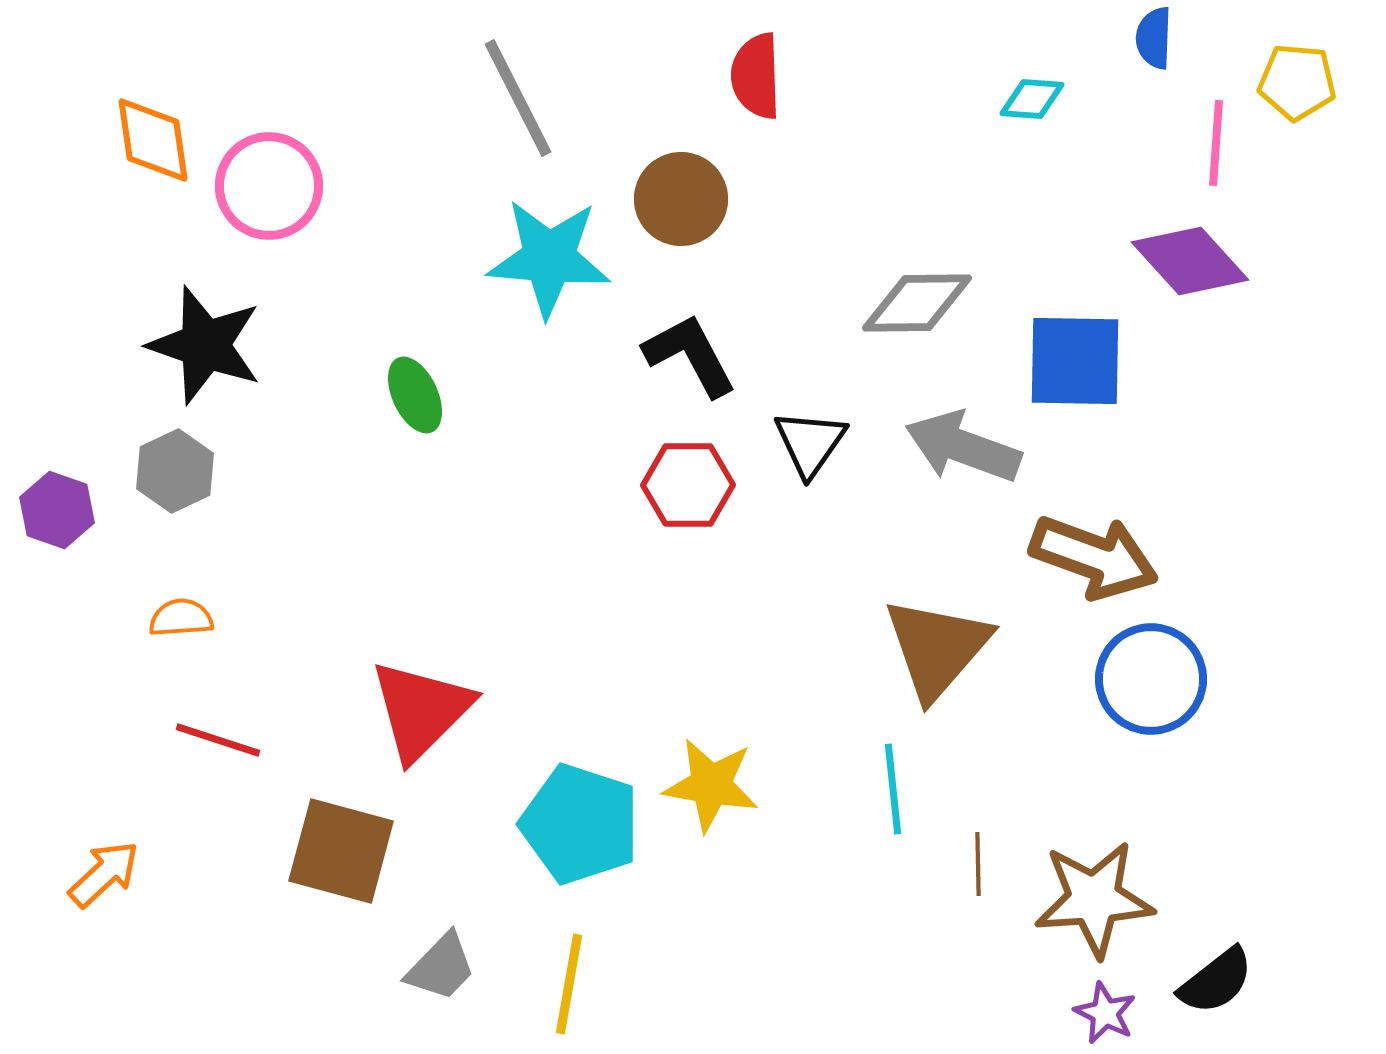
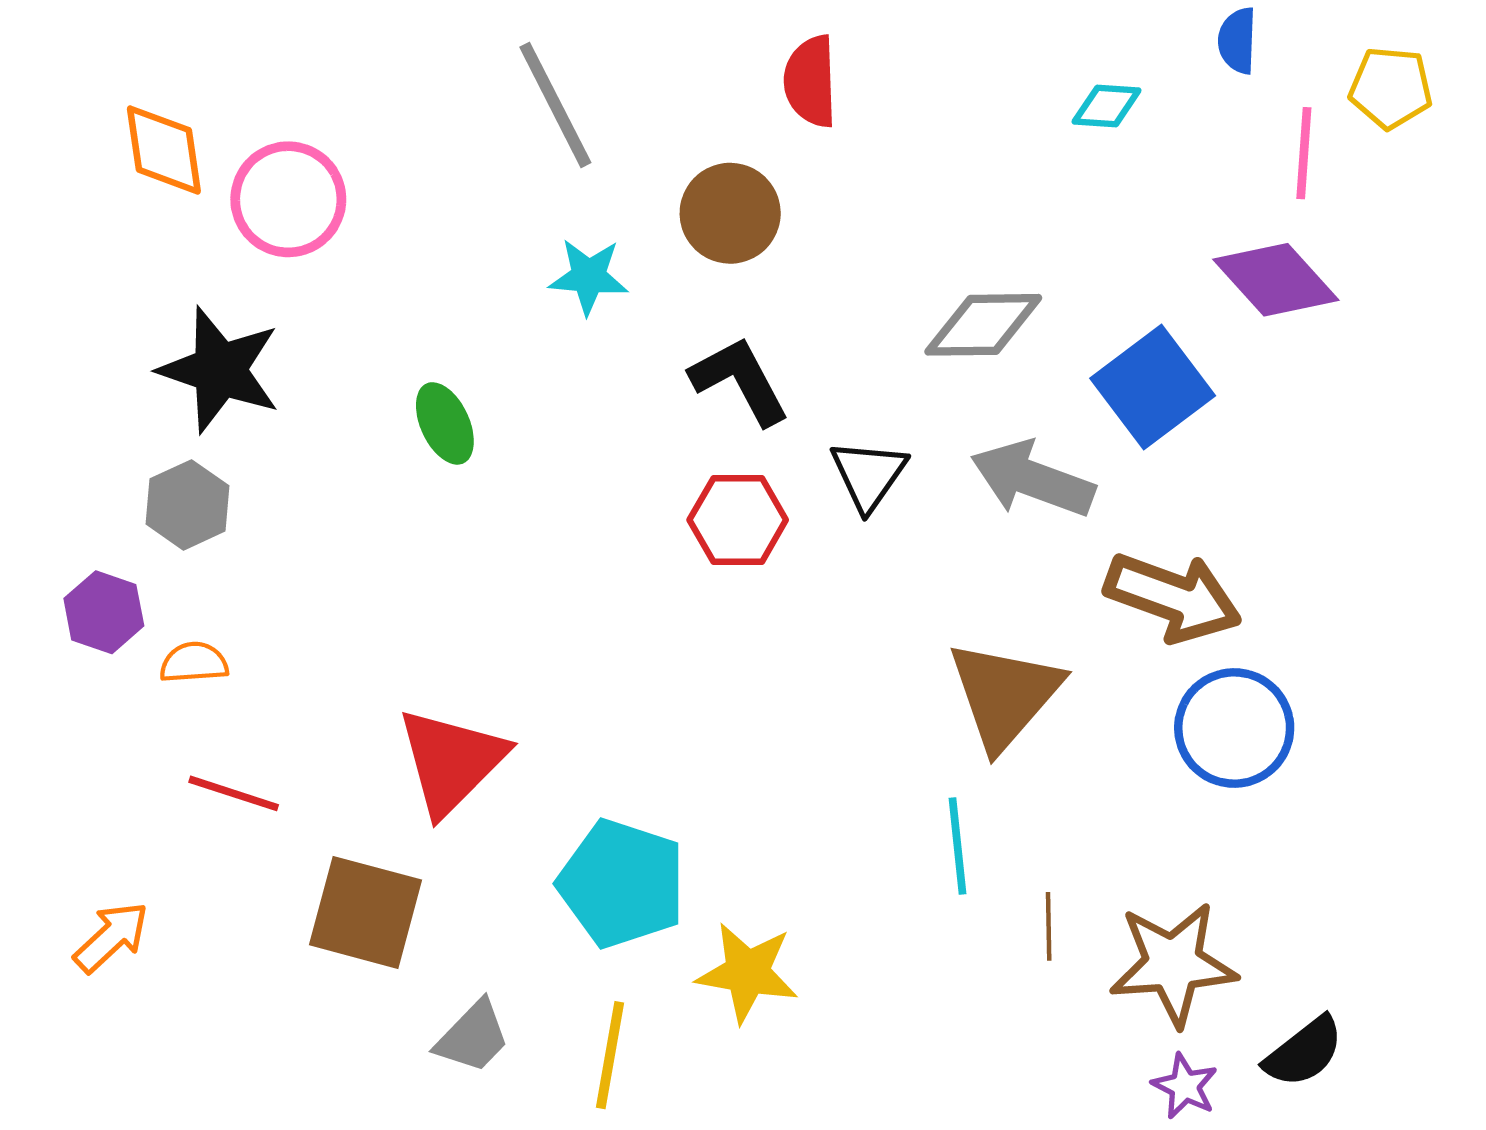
cyan star: (549, 258) -> (589, 277), size x0.6
blue square: (1075, 361) -> (1153, 387), turned -38
purple hexagon: (57, 510) -> (104, 612), moved
yellow star: (711, 785) -> (747, 973), moved

